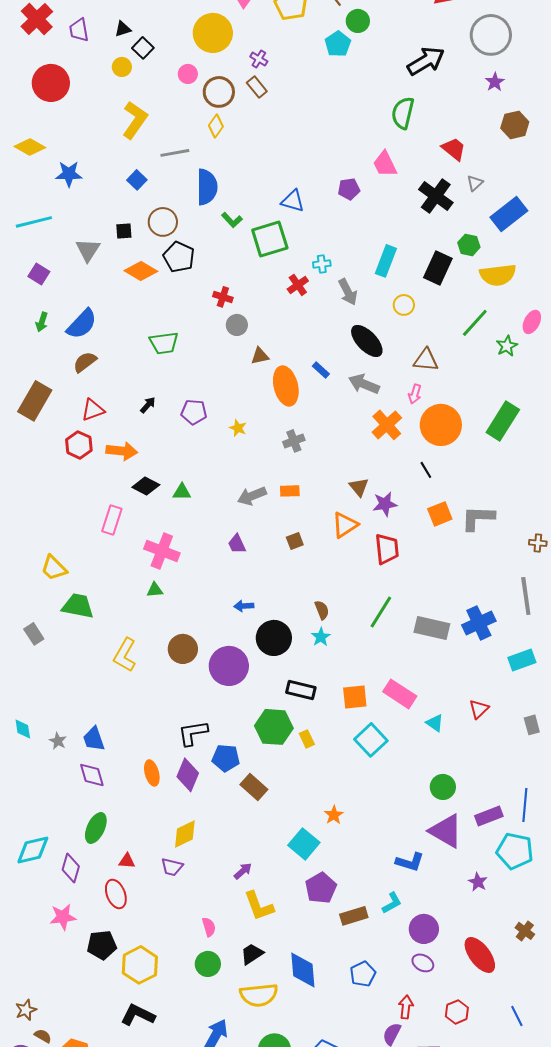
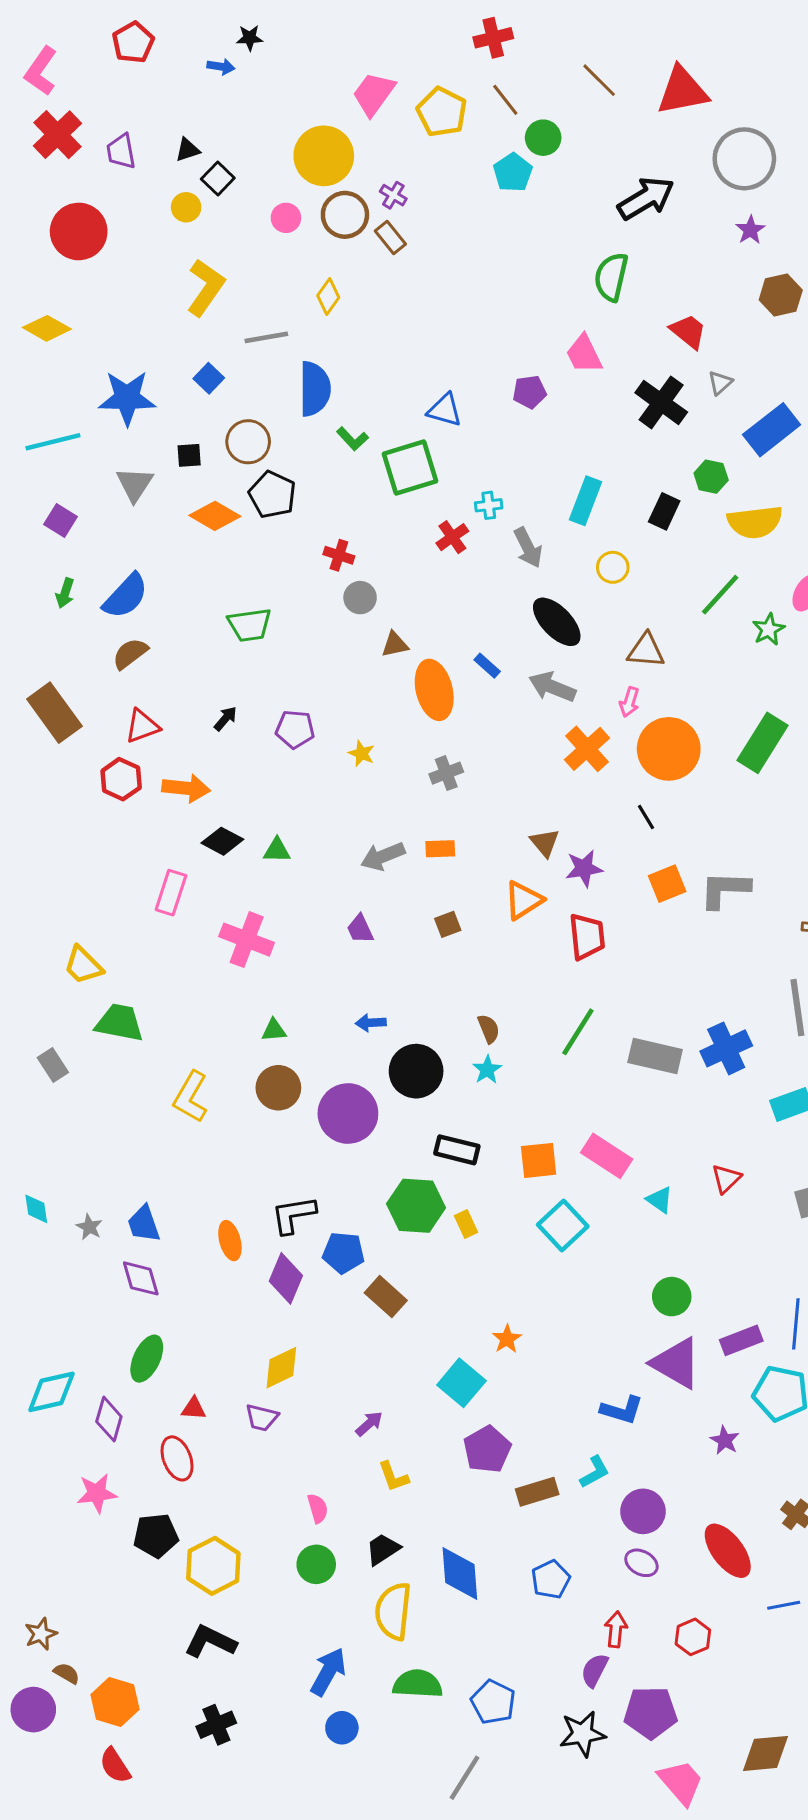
brown circle: (219, 92) -> (345, 215), moved
blue star: (69, 174) -> (127, 398), moved, size x1.4
black rectangle: (438, 268) -> (664, 511), size x0.7
brown rectangle: (35, 401) -> (54, 713), turned -66
green triangle: (155, 590) -> (274, 1030), moved
orange ellipse: (152, 773) -> (230, 1241), moved
yellow L-shape: (259, 906) -> (393, 1477), size x0.7
yellow semicircle: (259, 995) -> (393, 1611), turned 102
blue line: (517, 1016) -> (784, 1605), moved, turned -75

